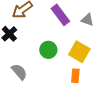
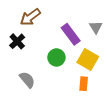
purple rectangle: (60, 15) -> (71, 34), moved
gray triangle: (87, 20) -> (96, 27), turned 40

